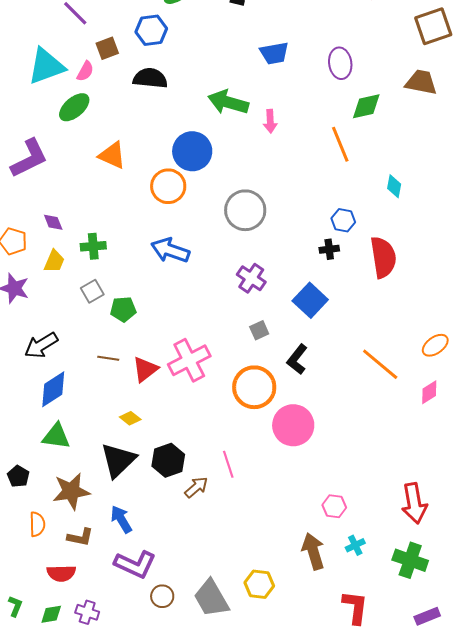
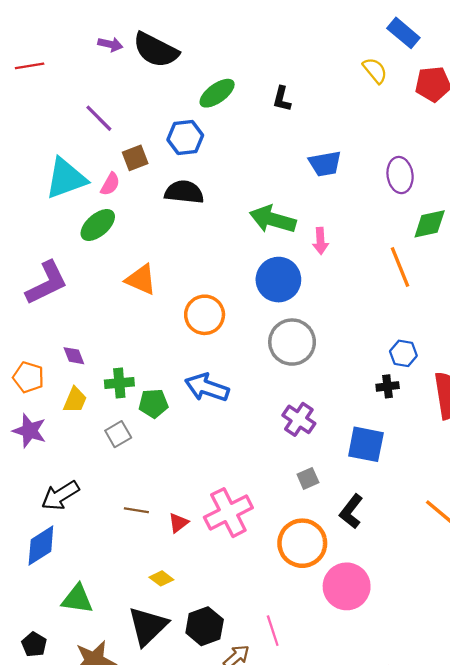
blue circle: (192, 151) -> (278, 280), moved
blue square: (310, 300) -> (366, 444), turned -32
green pentagon: (123, 309) -> (153, 403), moved
red triangle: (145, 369) -> (178, 523), size x0.7
blue diamond: (53, 389) -> (41, 545), moved

